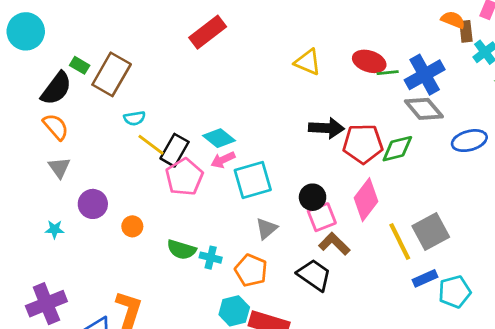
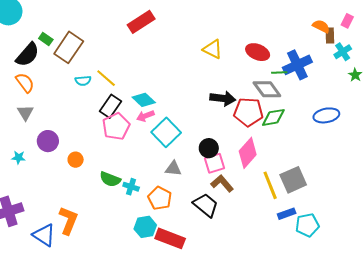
green line: (388, 73) -> (279, 72), moved
gray diamond: (424, 109) -> (267, 89), moved
yellow line: (151, 145) -> (106, 78), moved
cyan square: (253, 180) -> (166, 132), turned -32
gray triangle: (266, 228) -> (173, 168), turned 42

